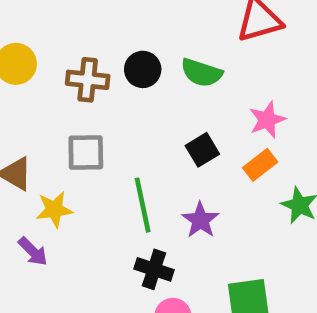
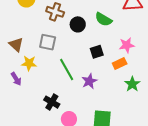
black circle: (143, 69) -> (78, 24), moved
green line: (143, 205) -> (67, 69), turned -30
black cross: (154, 269) -> (52, 102), moved

